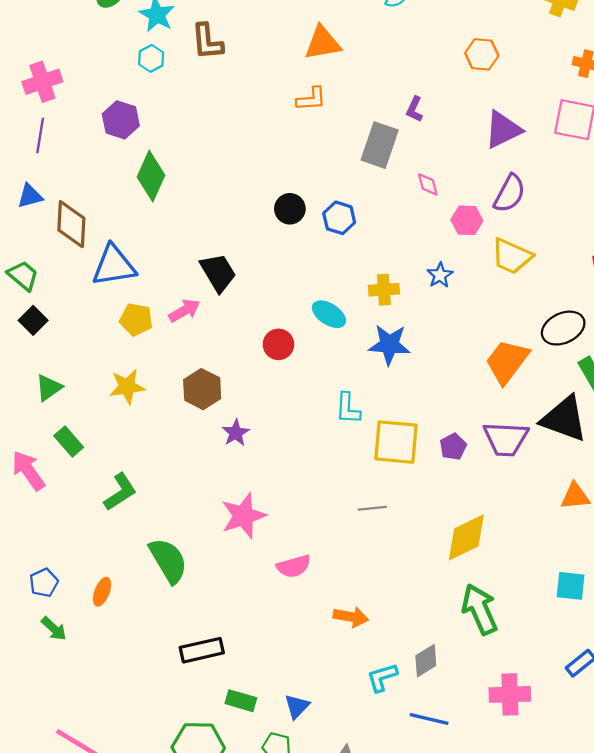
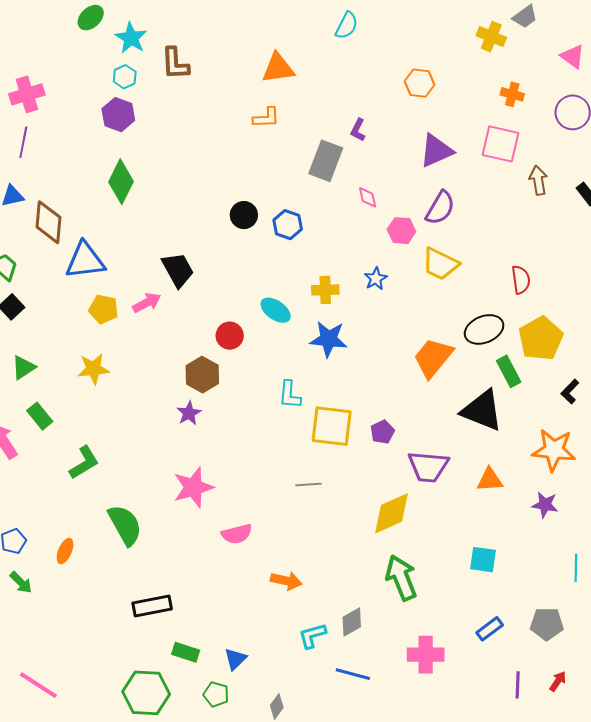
purple hexagon: (121, 120) -> (118, 115), moved
brown hexagon: (202, 389) -> (202, 375), moved
purple trapezoid: (506, 439) -> (428, 467), moved

